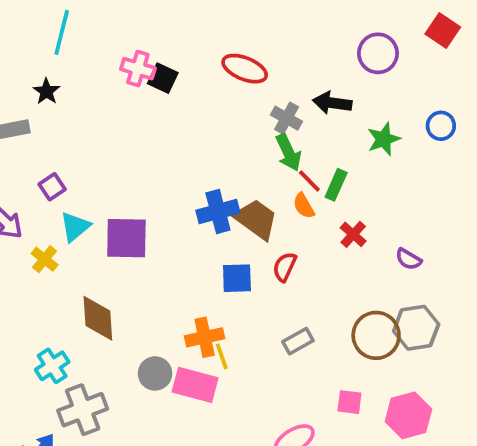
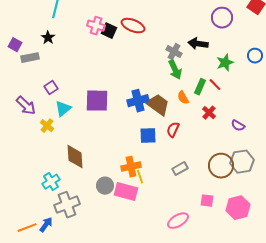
red ellipse: (245, 69) -> (133, 26), moved
red line: (309, 181) -> (215, 85), moved
purple square: (126, 238) -> (97, 101), moved

